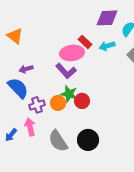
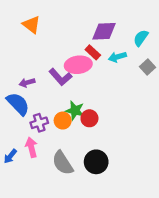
purple diamond: (107, 18) -> (104, 31), moved
orange triangle: (15, 36) -> (31, 25), moved
purple L-shape: (66, 71) -> (60, 77), moved

